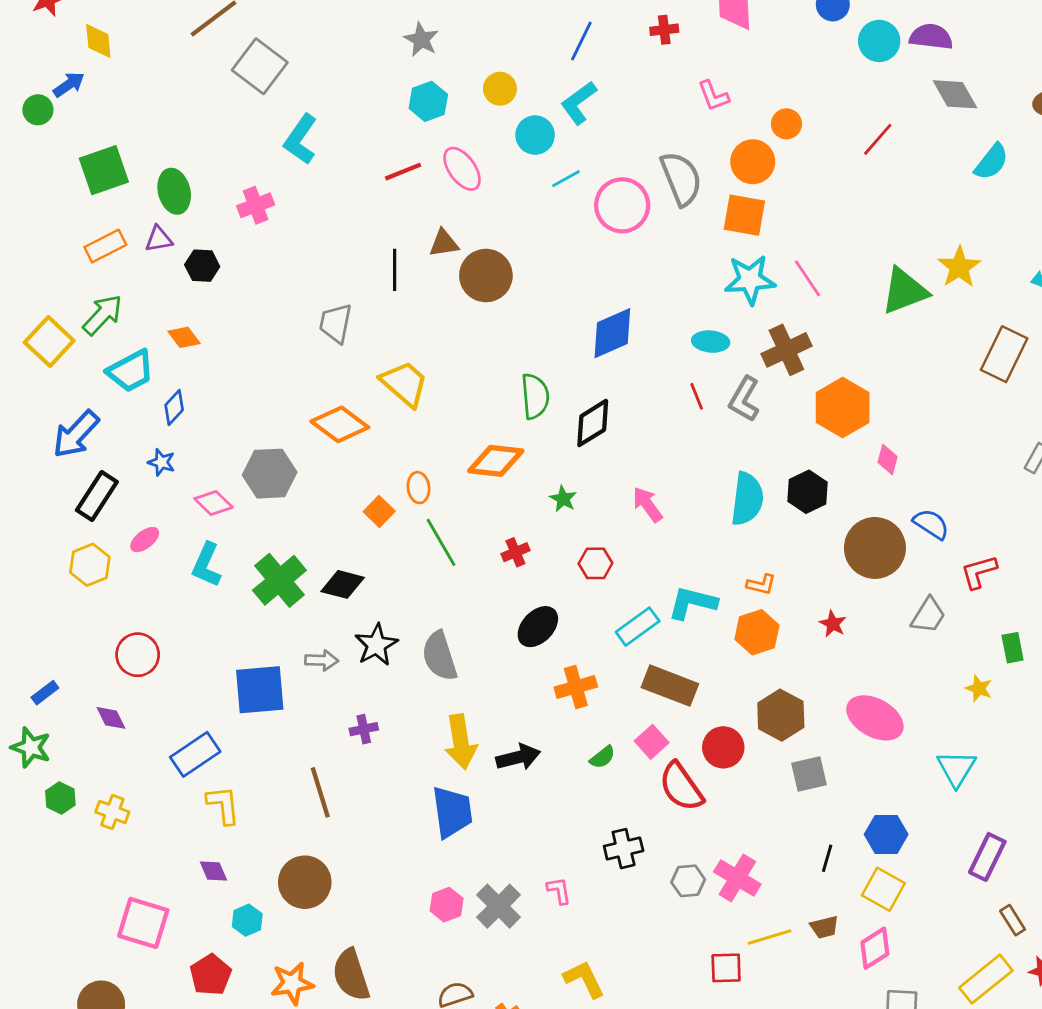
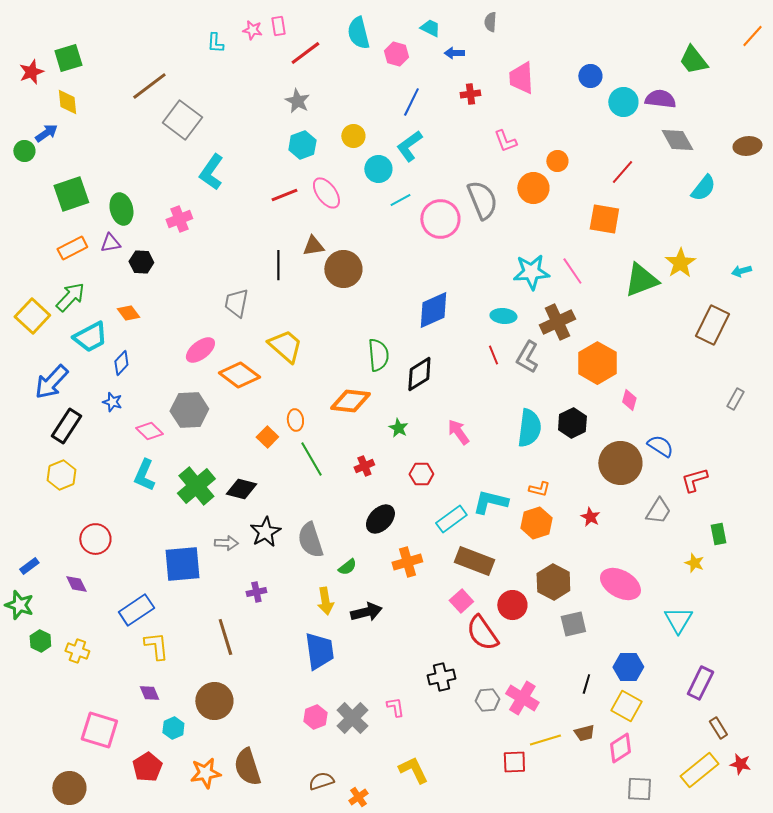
orange square: (744, 215) -> (604, 219), moved
pink ellipse: (145, 540) -> (200, 350), moved, size x1.4
yellow arrow: (461, 742) -> (325, 601), size x0.7
green semicircle: (602, 757) -> (347, 567), moved

